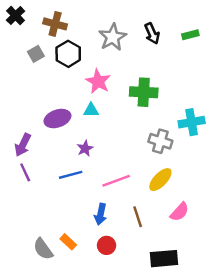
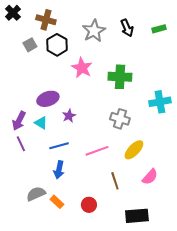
cyan triangle: (91, 110) -> (41, 123), moved, turned 32
gray cross: (160, 141) -> (120, 119), moved
purple star: (85, 148) -> (69, 116), moved
blue arrow: (101, 214) -> (59, 170), moved
gray semicircle: (43, 249) -> (36, 194), moved, turned 102

